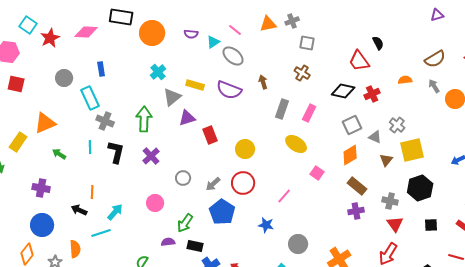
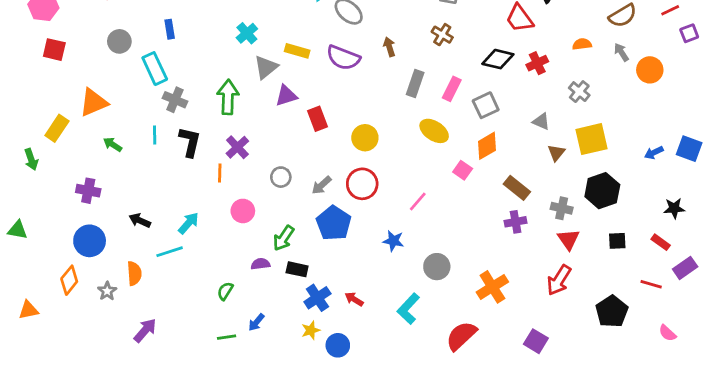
gray square: (352, 125) -> (486, 105), moved
gray cross: (397, 125) -> (579, 92), moved
orange diamond: (350, 155) -> (487, 146), moved
orange line: (92, 192) -> (220, 173), moved

